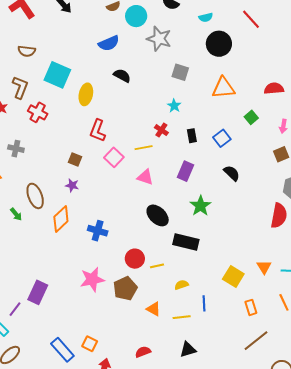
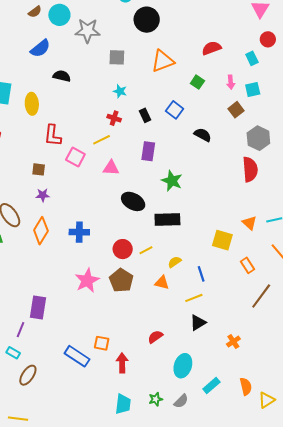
black semicircle: (232, 173) -> (203, 135), moved
orange triangle: (154, 309) -> (162, 283), moved
yellow line: (182, 317) -> (194, 298), moved

